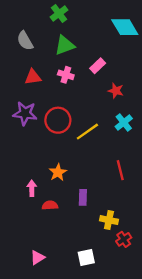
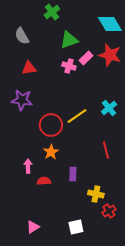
green triangle: (65, 45) -> (69, 40), moved
pink cross: (66, 75) -> (69, 66), moved
red star: (116, 91) -> (110, 55), moved, size x1.6
red circle: (58, 120) -> (51, 125), moved

